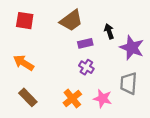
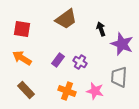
red square: (25, 21) -> (22, 29), moved
purple rectangle: (85, 43) -> (58, 60), moved, turned -40
orange cross: (72, 99) -> (67, 91), turned -30

